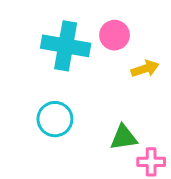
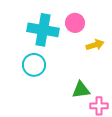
cyan circle: (55, 119) -> (34, 65), moved

